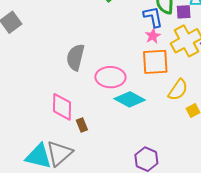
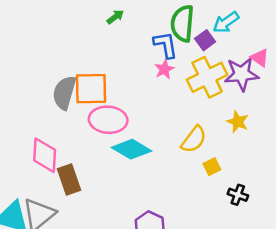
purple square: (184, 12) -> (205, 40), turned -35
orange square: (155, 62) -> (91, 89), moved
brown rectangle: (82, 125) -> (69, 180), size x1.6

